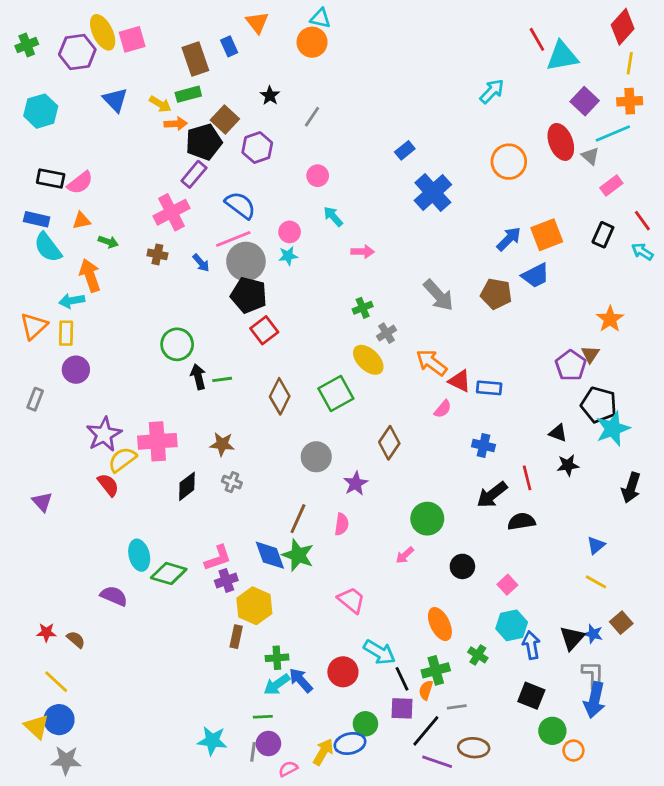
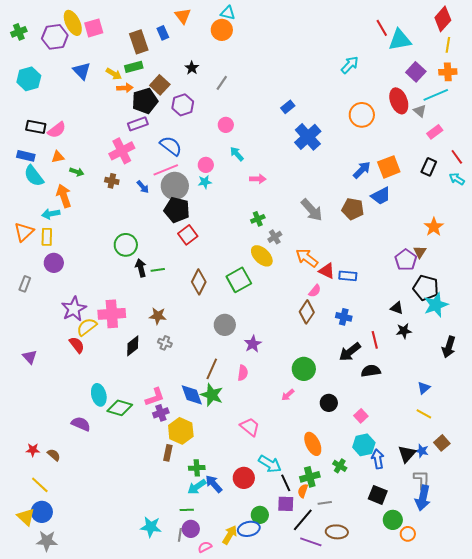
purple rectangle: (194, 174) -> (138, 124), turned 30
brown diamond: (389, 443) -> (307, 312), moved

